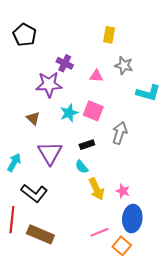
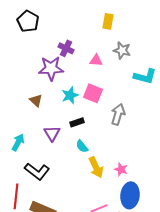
black rectangle: (87, 145) -> (77, 122), moved
purple triangle: (50, 153) -> (52, 133), size x0.7

